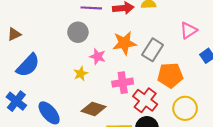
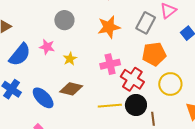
gray rectangle: (153, 50) -> (146, 23), moved
pink star: (98, 57) -> (47, 47), moved
brown diamond: (94, 109) -> (71, 89), moved

